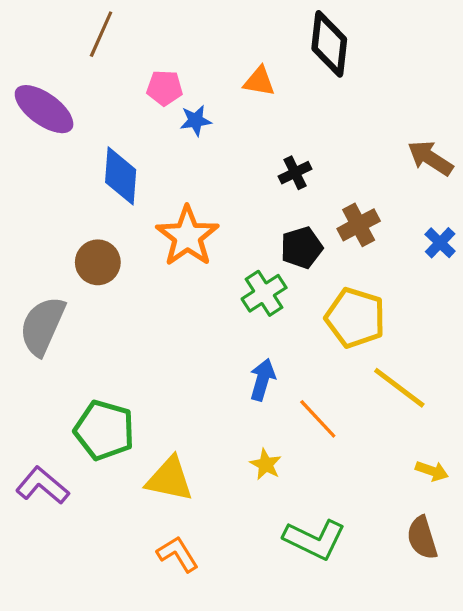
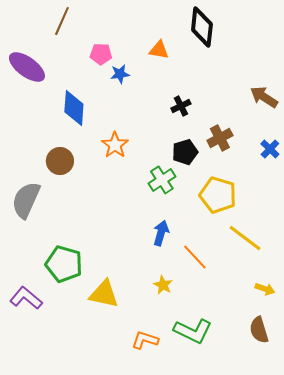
orange star: (187, 236) -> (115, 145), size x0.7
orange L-shape: (178, 554) -> (145, 340), moved, turned -40

